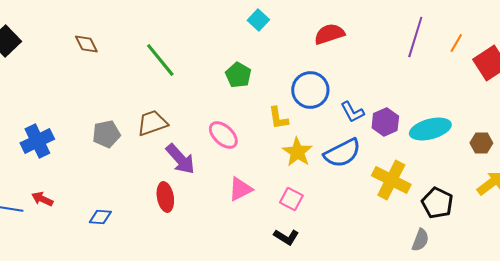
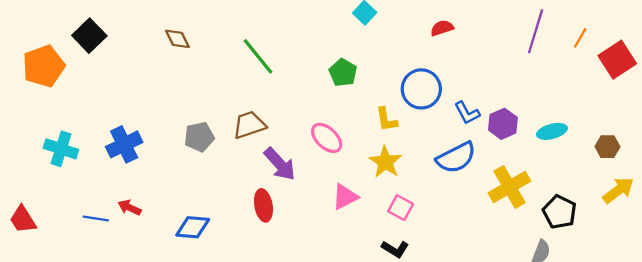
red semicircle: (329, 34) -> (442, 28), size x0.7
cyan ellipse: (430, 129) -> (552, 131), size x0.7
yellow star: (297, 152) -> (385, 162), moved
yellow cross: (391, 180) -> (509, 187), turned 33
blue diamond: (100, 217) -> (193, 227), size x1.4

